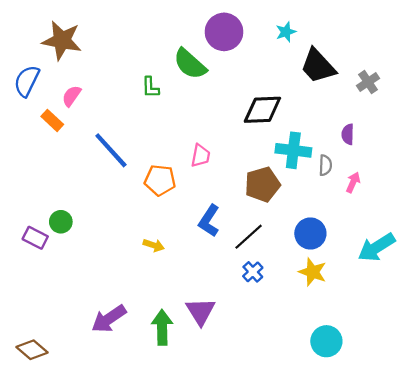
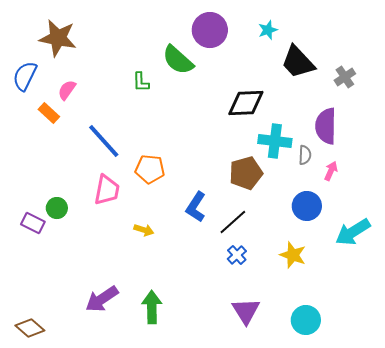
purple semicircle: (348, 134) -> (326, 126), size x1.8
pink trapezoid: (201, 156) -> (107, 190), moved, size x1.4
blue circle: (310, 234) -> (307, 206), moved
purple triangle: (201, 311) -> (246, 311), moved

